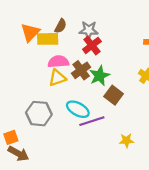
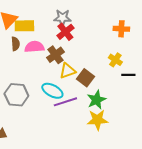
brown semicircle: (61, 26) -> (15, 44), moved, turned -32
green star: (99, 76) -> (96, 100), moved
yellow triangle: (57, 78) -> (67, 71), moved
yellow star: (126, 141) -> (97, 120), size x1.5

